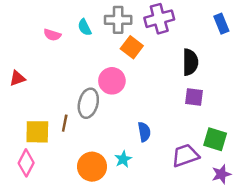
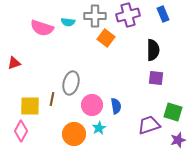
blue rectangle: (221, 24) -> (163, 14), moved
cyan semicircle: (85, 27) -> (68, 22), turned -56
pink semicircle: (52, 35) -> (42, 28), size x1.6
pink circle: (112, 81) -> (92, 105), moved

